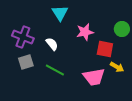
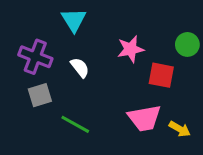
cyan triangle: (60, 13) -> (74, 20), moved
yellow arrow: (117, 67) -> (180, 129), moved
green line: (55, 70) -> (75, 124), moved

